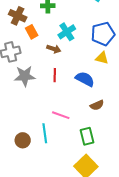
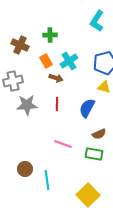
orange rectangle: (32, 32) -> (46, 61), moved
blue semicircle: (85, 79) -> (87, 108), turned -90
cyan line: (45, 133) -> (47, 180), moved
green rectangle: (87, 136) -> (94, 154), moved, turned -66

